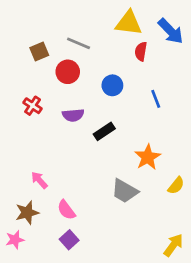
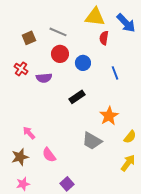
red circle: (68, 72) -> (60, 54), moved
red cross: (33, 106) -> (21, 69), moved
purple semicircle: (73, 115) -> (44, 78), moved
pink star: (15, 240) -> (23, 184), moved
purple square: (69, 240) -> (67, 184), moved
yellow arrow: (173, 245) -> (128, 163), moved

